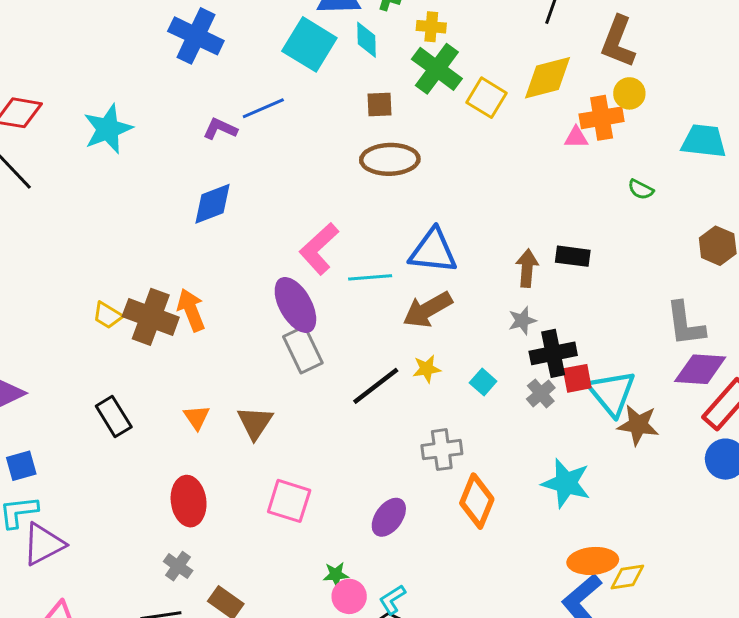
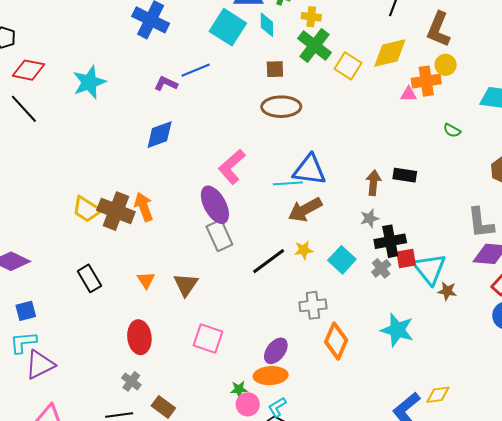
cyan line: (370, 277) -> (288, 183), moved
yellow trapezoid: (108, 315) -> (87, 209), size x1.4
cyan square: (483, 382) -> (342, 260), size x1.5
brown star: (638, 425) -> (447, 291), size x0.7
orange ellipse: (593, 561) -> (271, 376), moved

